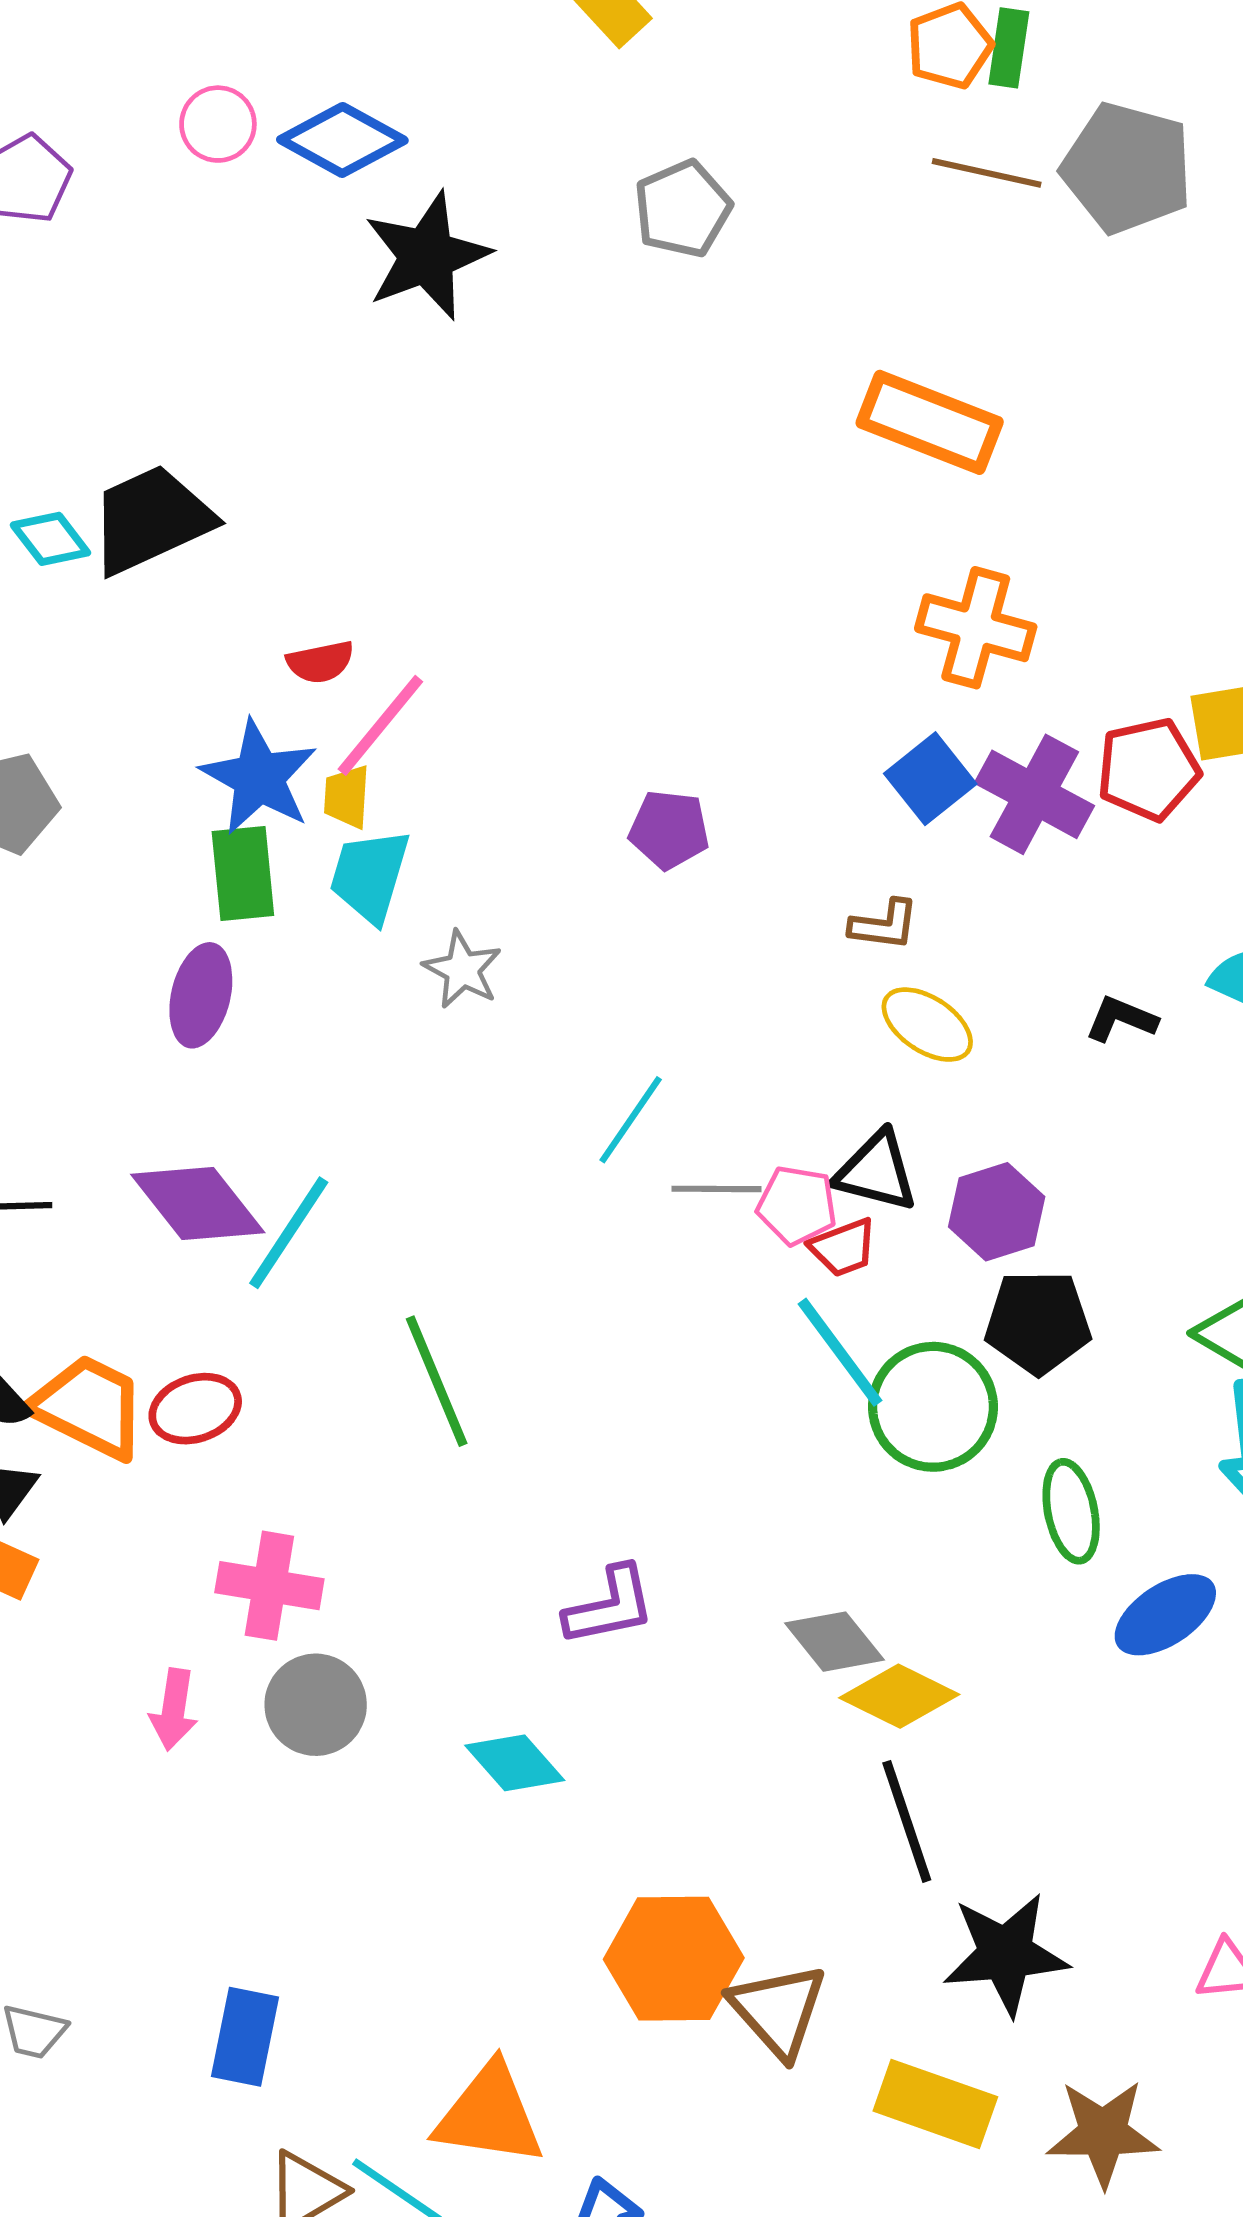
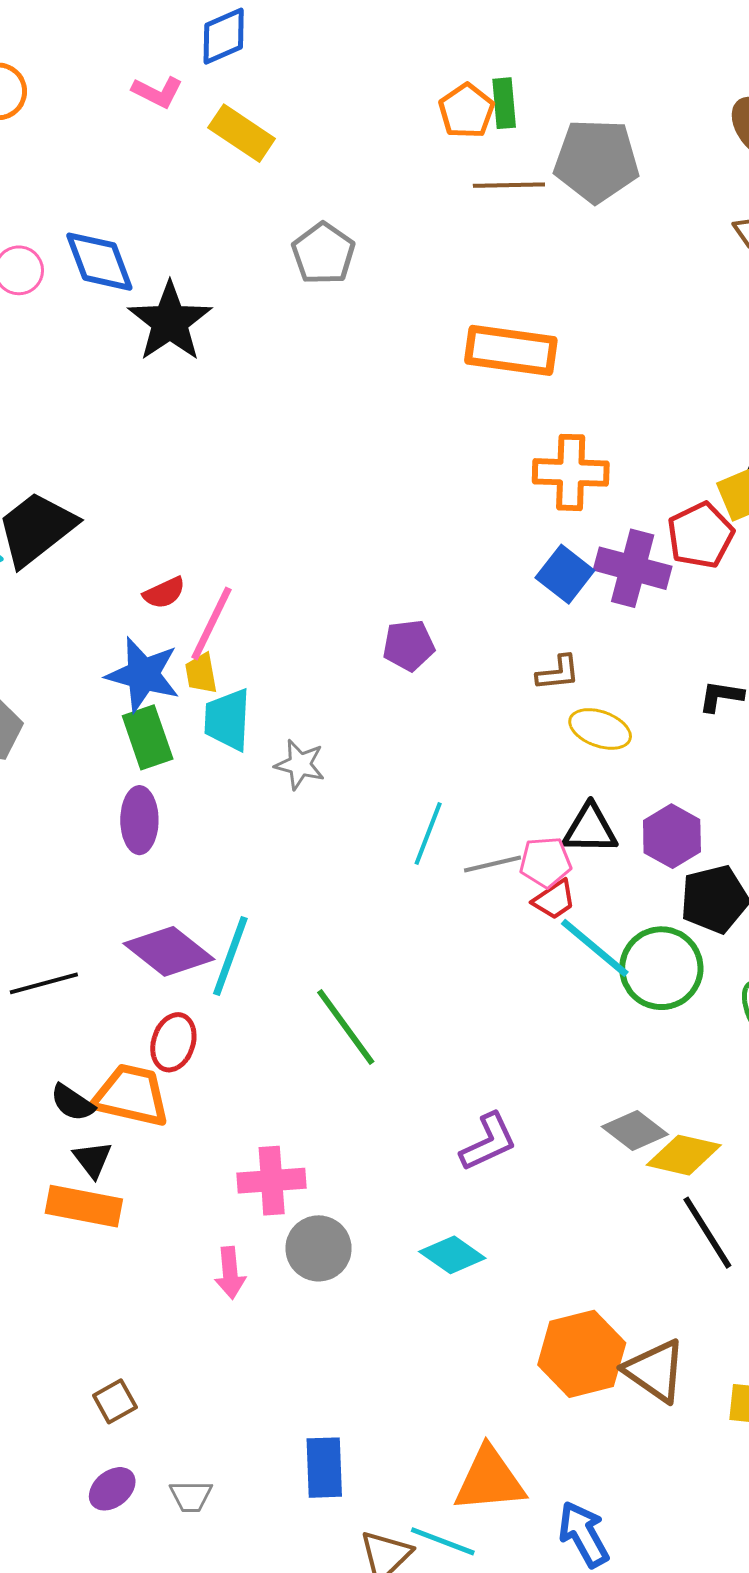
blue diamond: (342, 140) -> (99, 262), turned 54
red trapezoid: (843, 1248) -> (554, 900), moved
red ellipse: (195, 1409) -> (173, 1042), moved, turned -40

